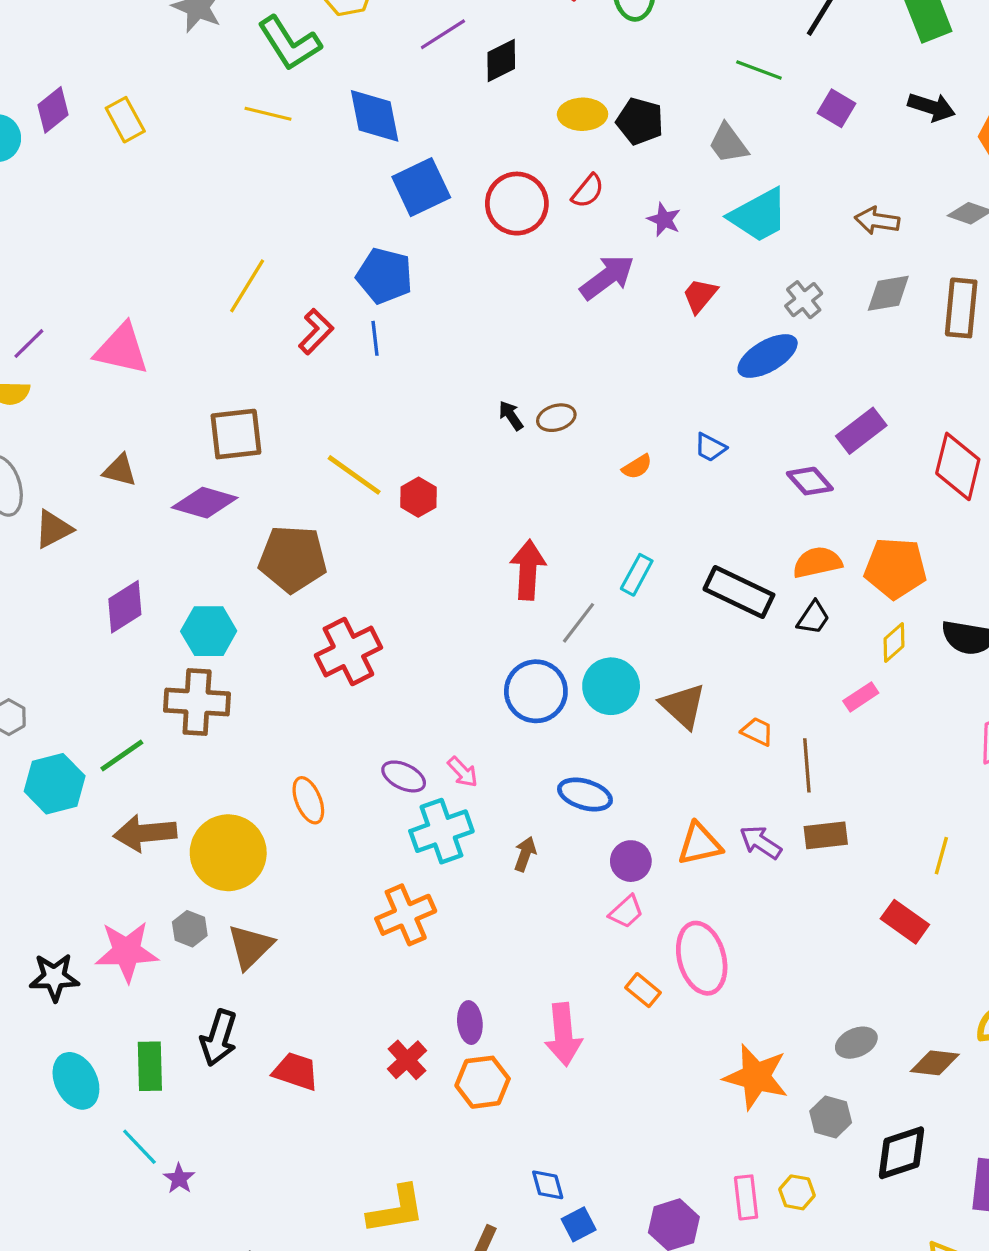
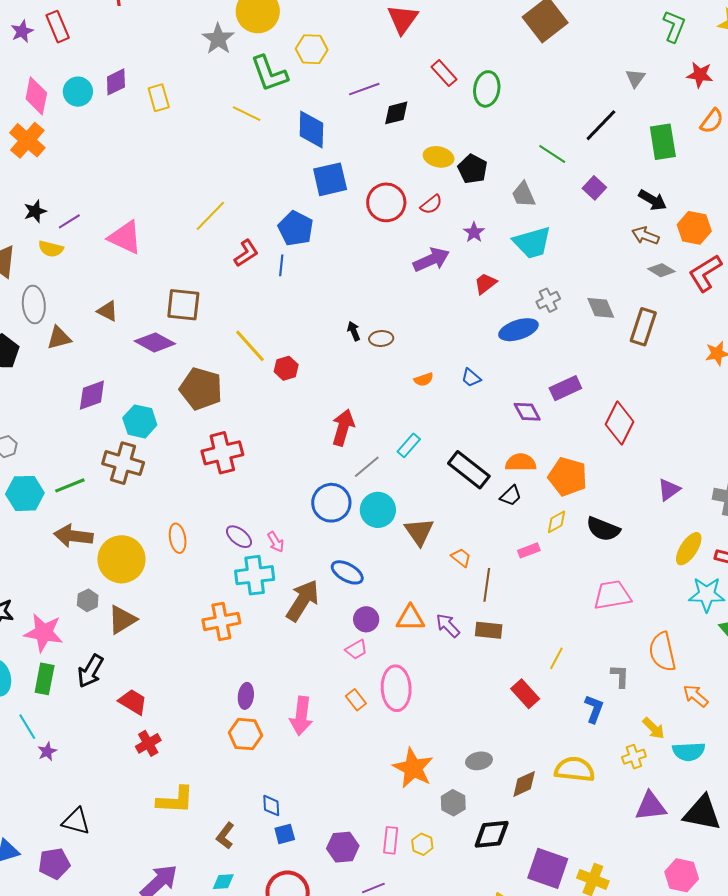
brown arrow: (877, 221) -> (645, 236), moved
gray diamond: (888, 293) -> (601, 308), turned 64
brown arrow: (525, 854) -> (303, 601), size x2.0
pink star: (127, 952) -> (44, 633), moved
red cross: (407, 1060) -> (148, 743), moved
brown diamond: (935, 1063) -> (524, 784), turned -44

